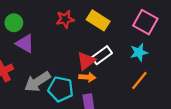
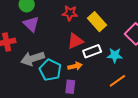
cyan star: (139, 52) -> (115, 55), moved
red triangle: (86, 61) -> (75, 41), moved
orange arrow: (87, 77) -> (75, 66), turned -32

